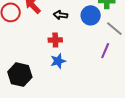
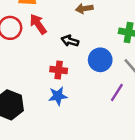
blue circle: (91, 15) -> (100, 60), moved

